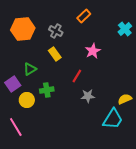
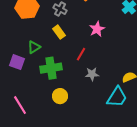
purple square: (13, 84) -> (17, 62), turned -35
green cross: (47, 90) -> (51, 68), size x1.5
yellow circle: (27, 100) -> (60, 96), moved

